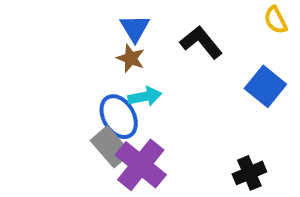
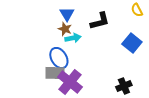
black L-shape: (201, 42) -> (100, 21), turned 115
cyan arrow: (145, 96) -> (73, 38), moved
gray rectangle: (111, 147) -> (55, 73), turned -48

